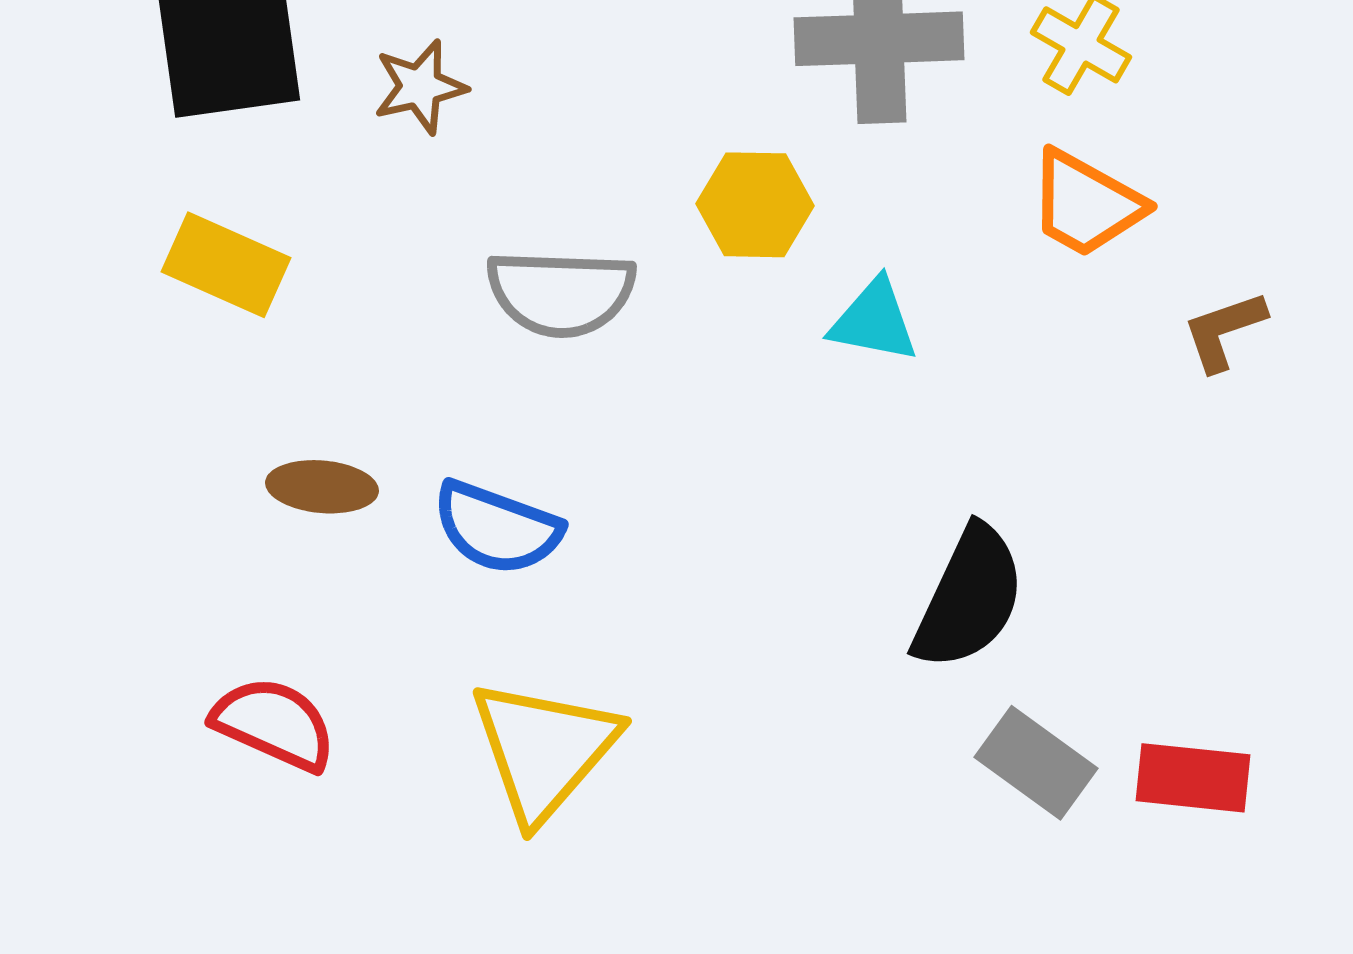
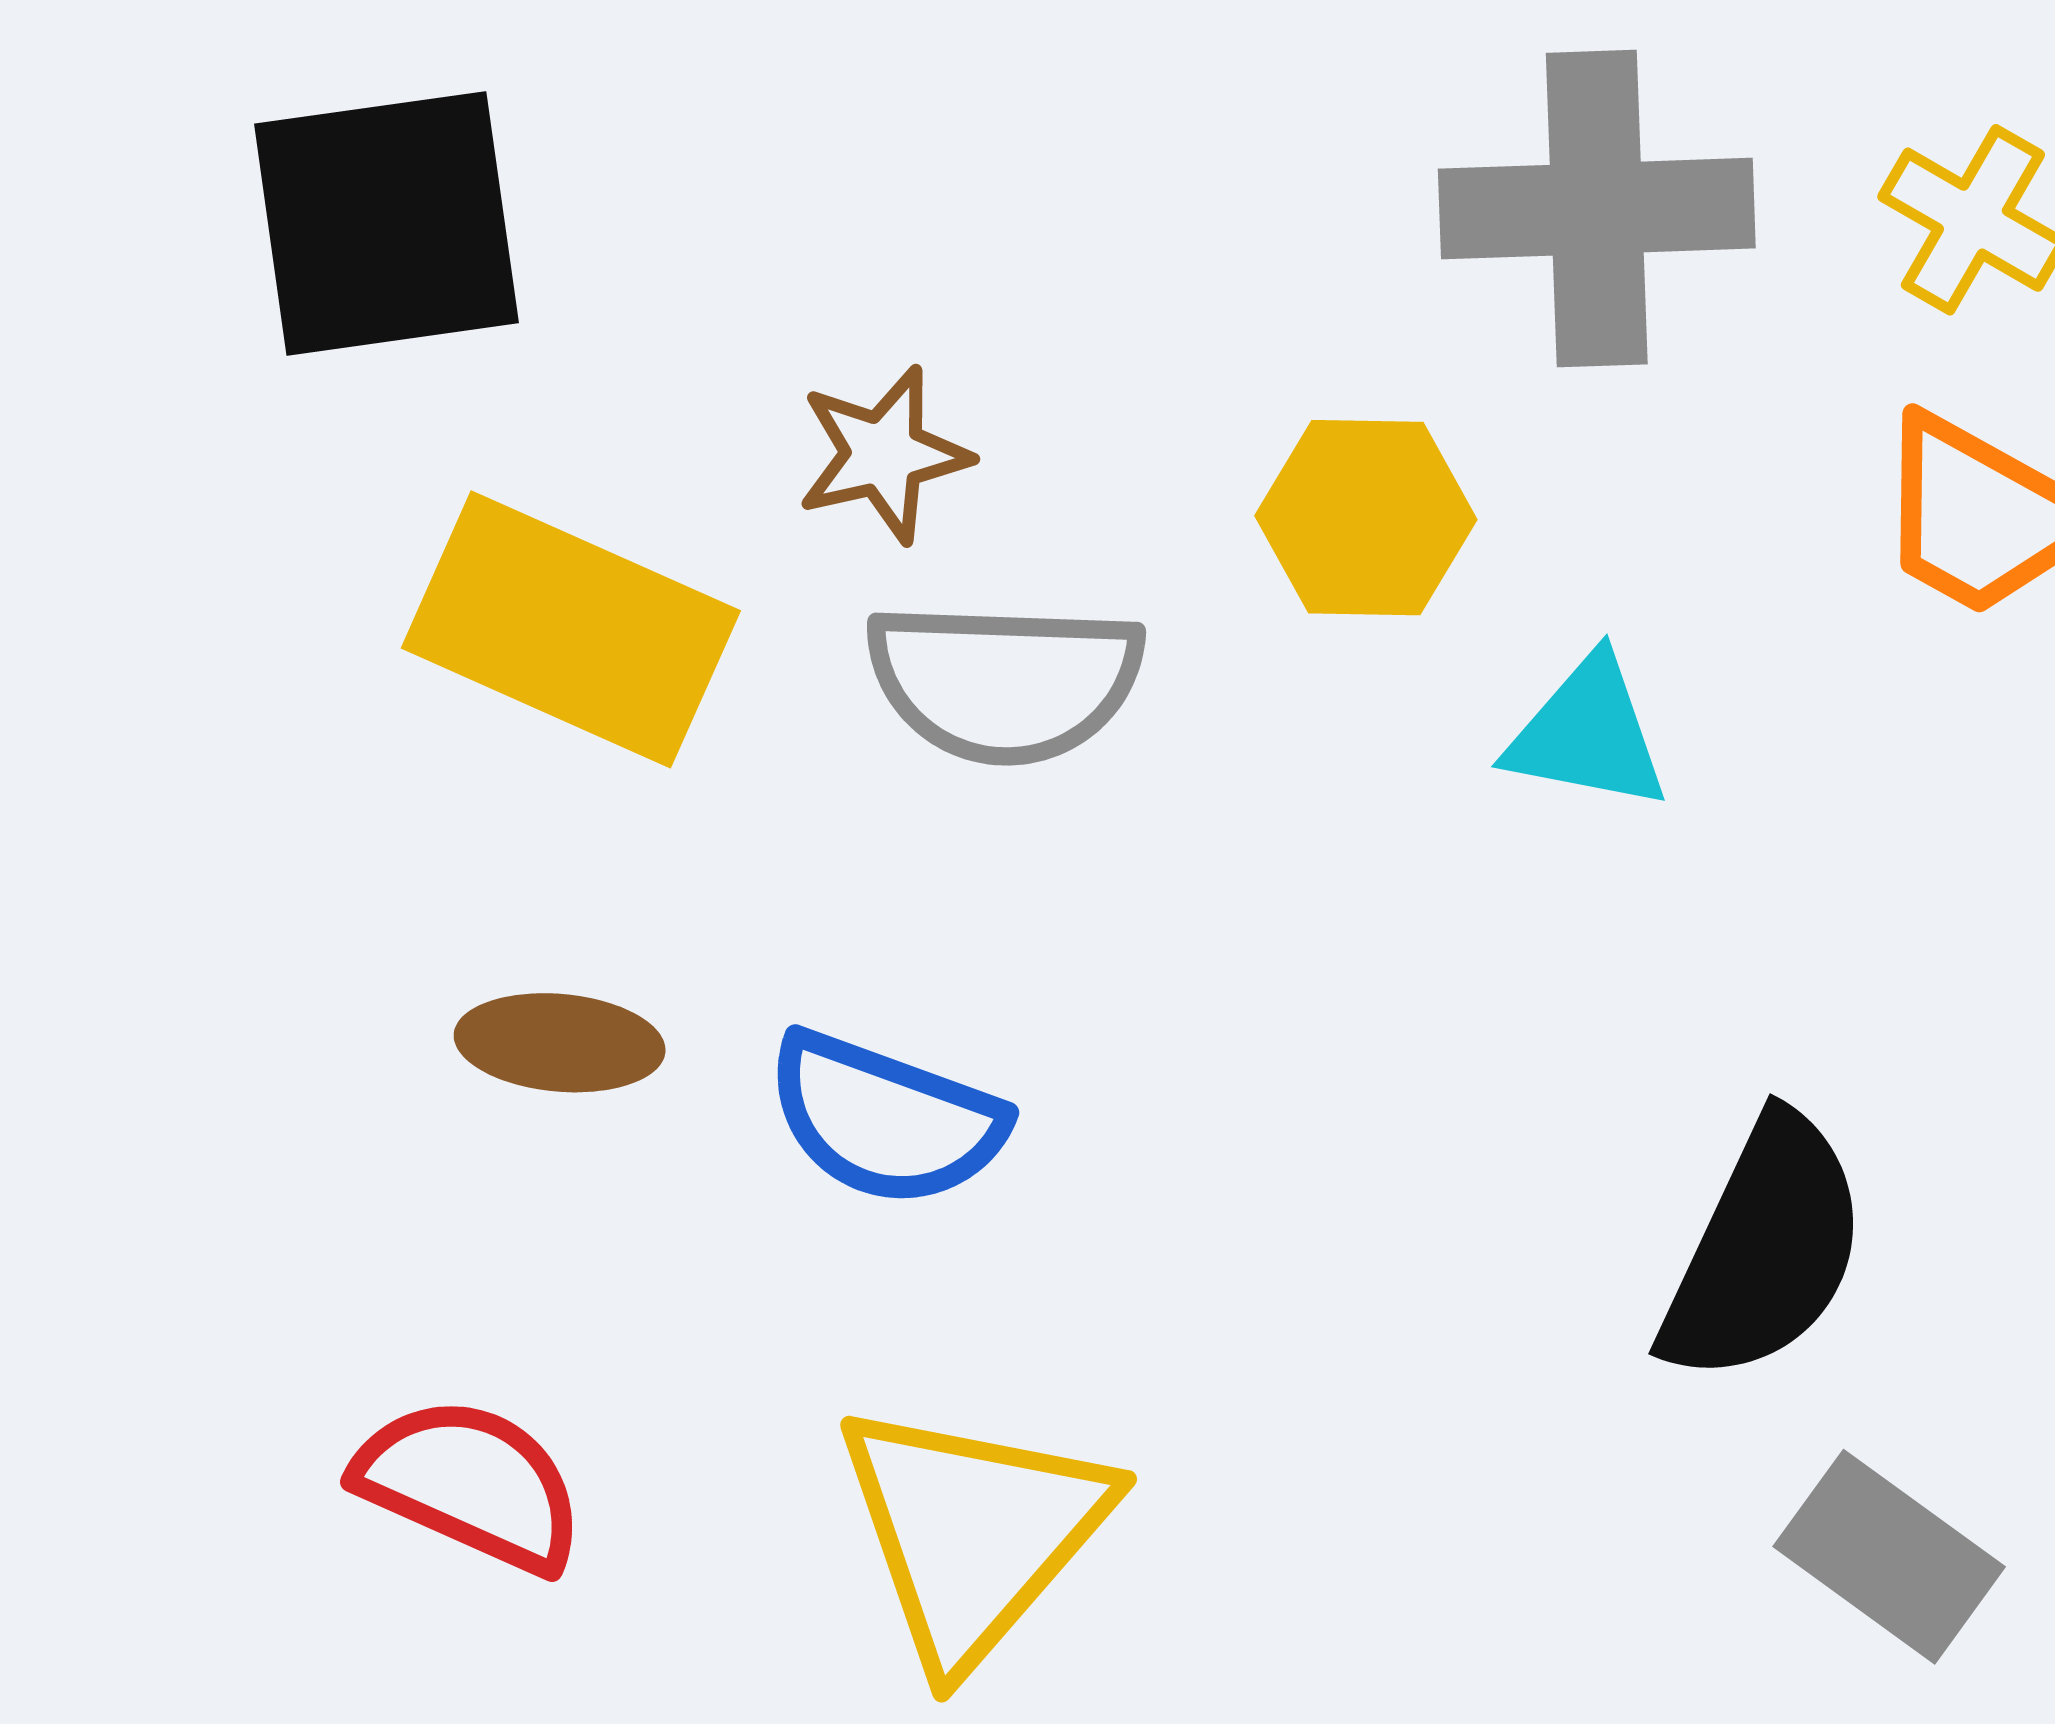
brown star: (420, 87) -> (884, 454), moved
yellow rectangle: (226, 265) -> (571, 629), moved, size x1.4

